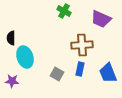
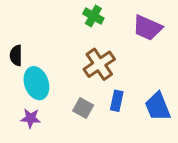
brown cross: (82, 45) -> (99, 64), moved, turned -30
purple star: (12, 81) -> (31, 118), moved

